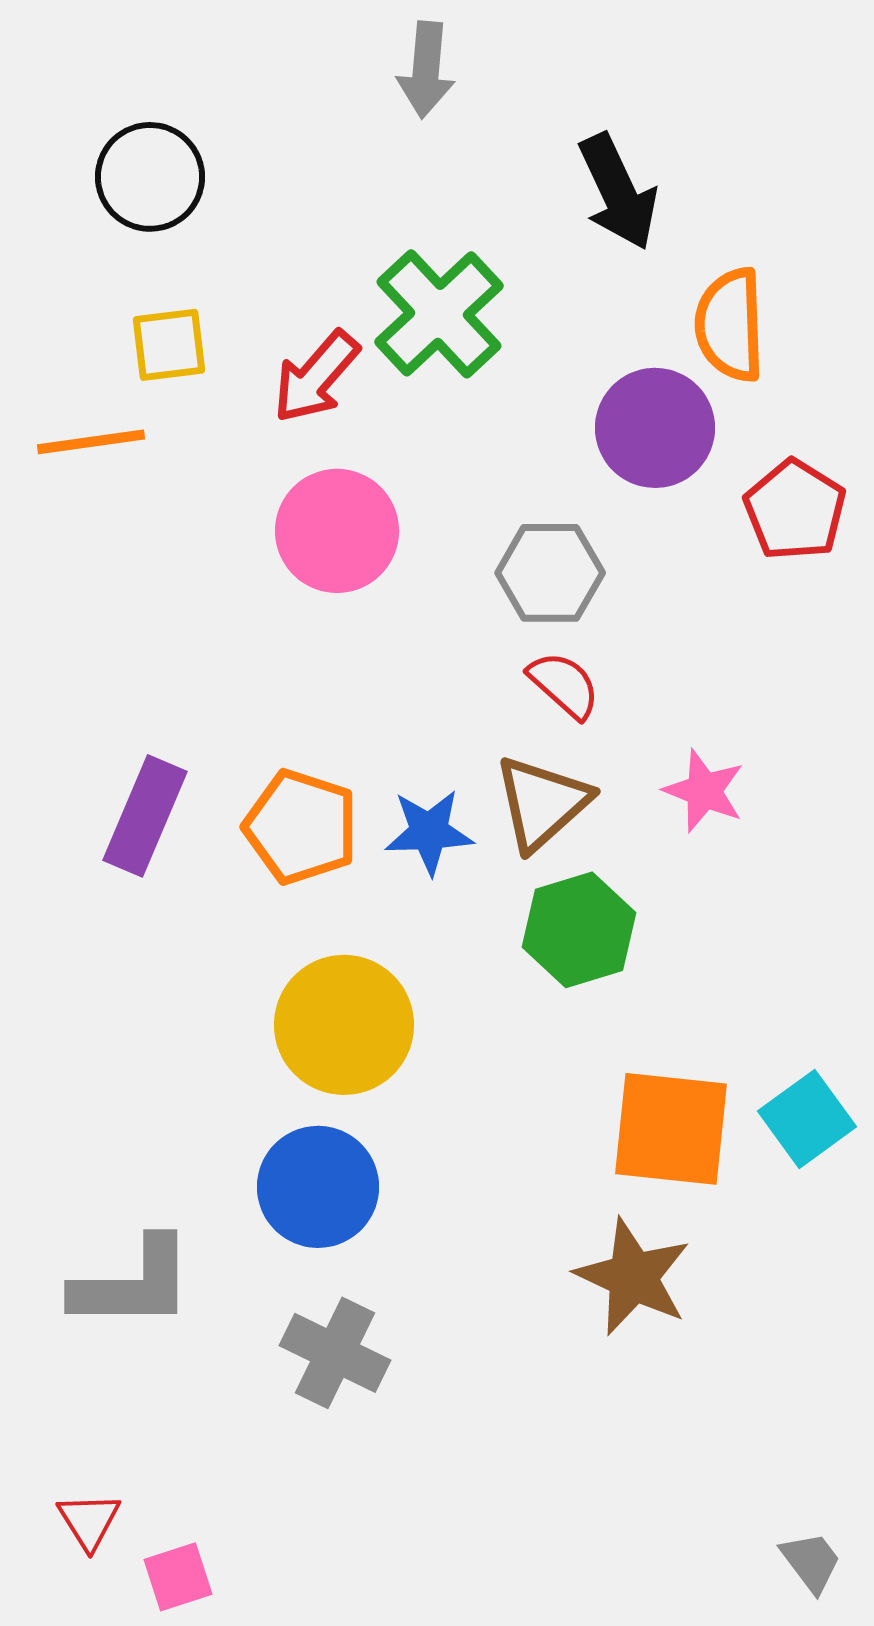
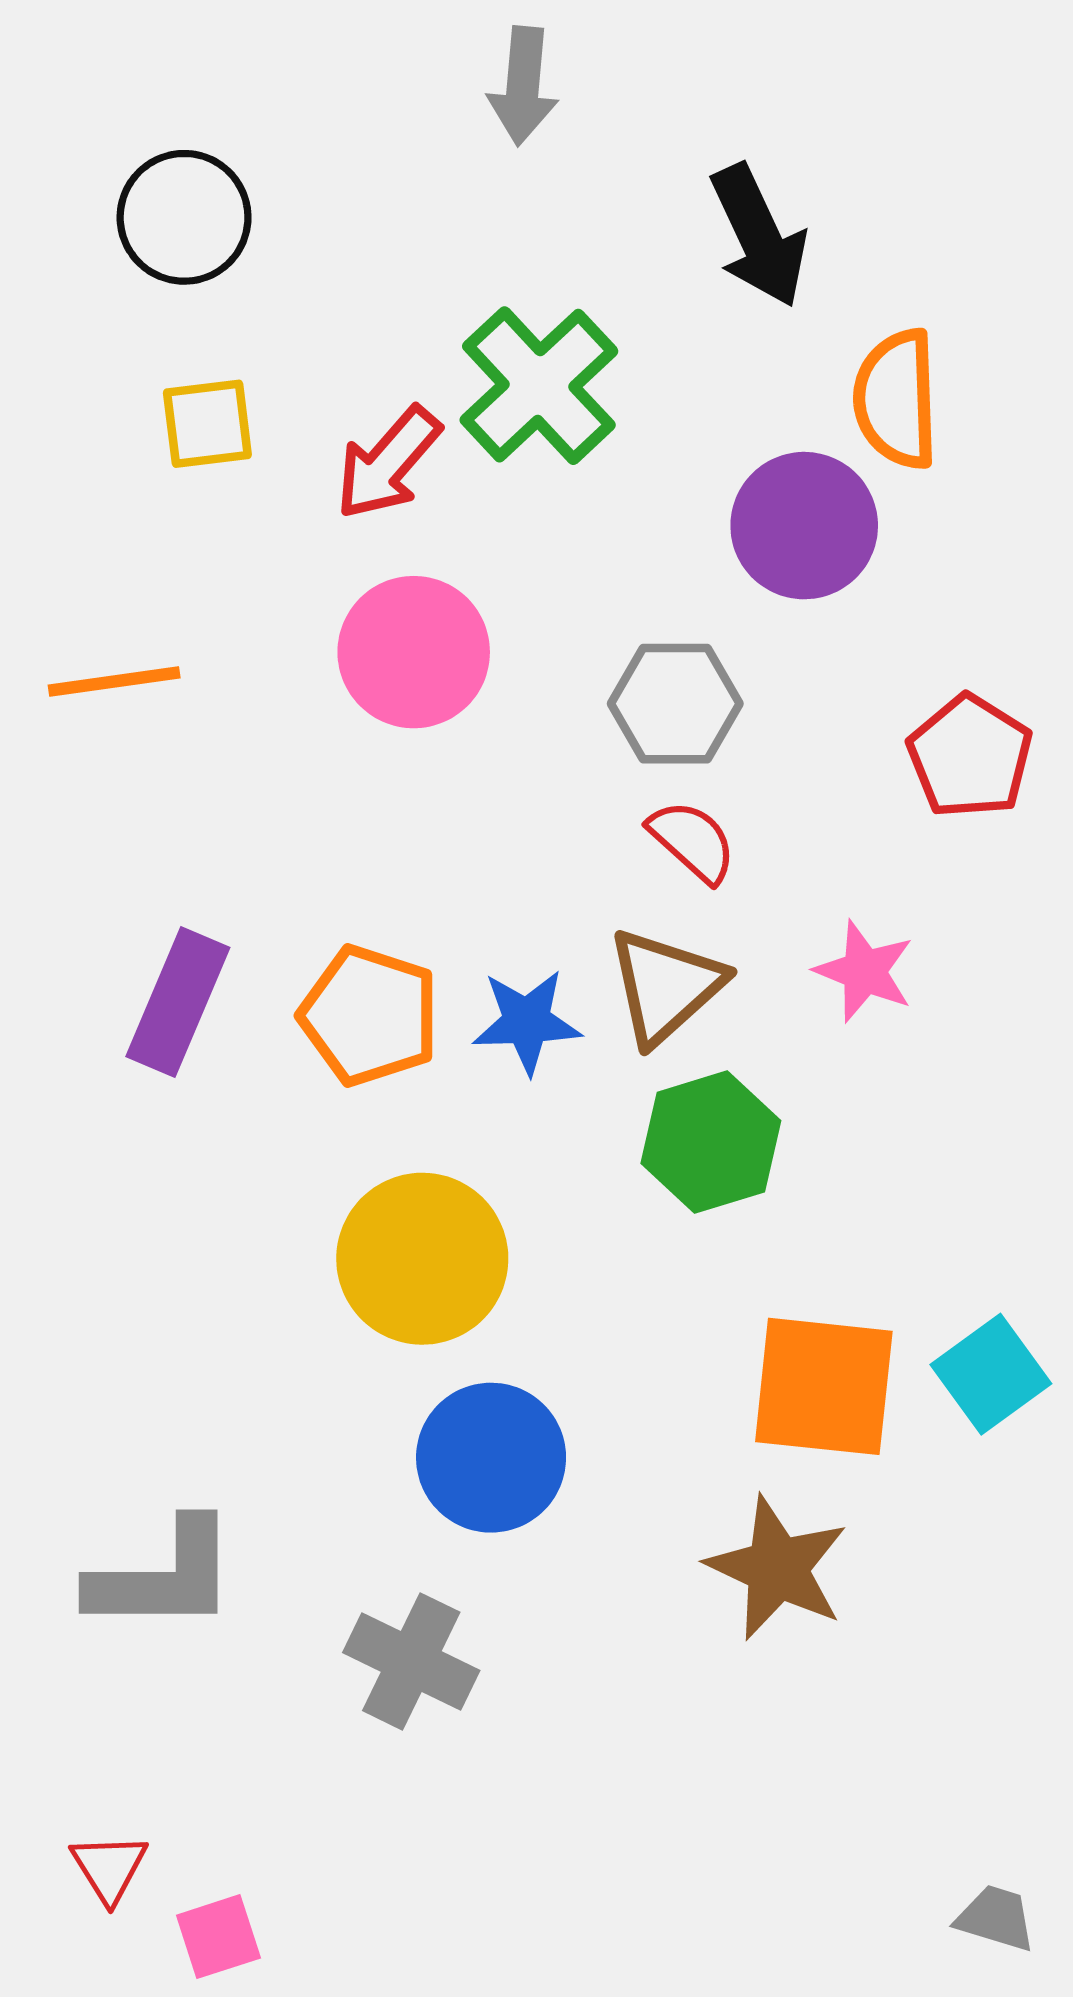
orange line: (91, 442) -> (114, 682), moved
red pentagon: (795, 510) -> (970, 756), moved
blue circle: (318, 1187) -> (491, 1458), moved
gray trapezoid: (811, 1562) -> (996, 1918), turned -36

